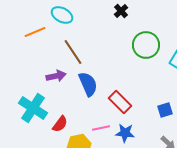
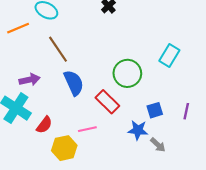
green circle: (146, 45) -> (127, 73), moved
purple arrow: (56, 76) -> (30, 80), moved
blue star: (125, 133) -> (138, 130), moved

